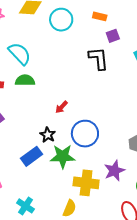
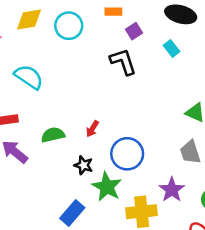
green semicircle: (25, 80) -> (53, 135), moved
blue rectangle: (31, 156) -> (72, 213), moved
green star: (63, 156) -> (107, 187), turned -30

